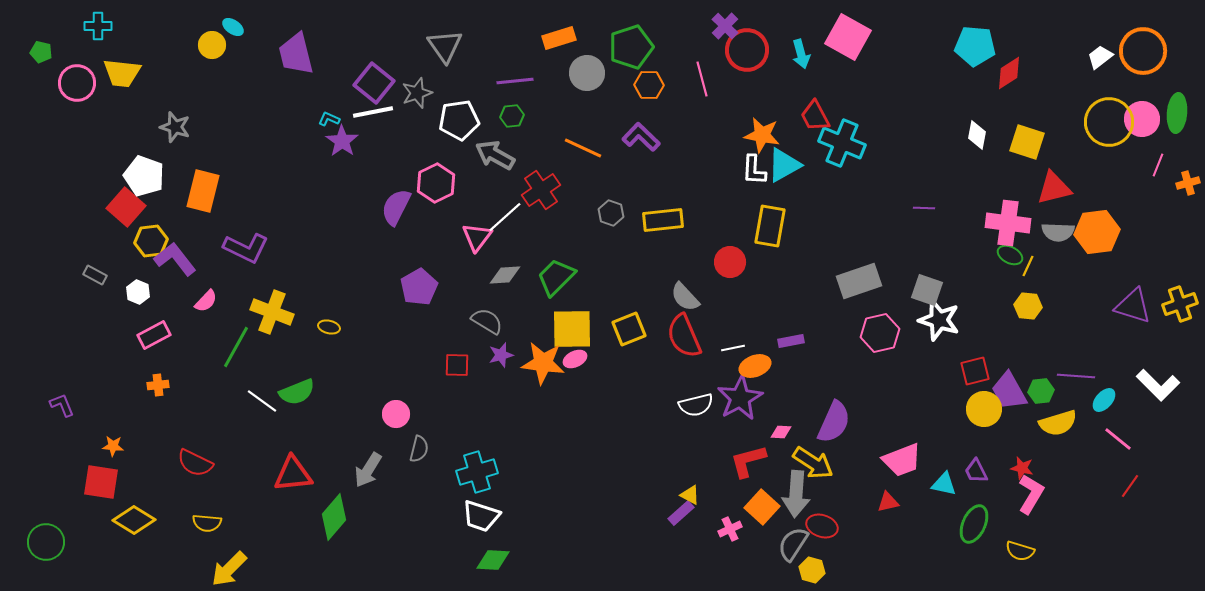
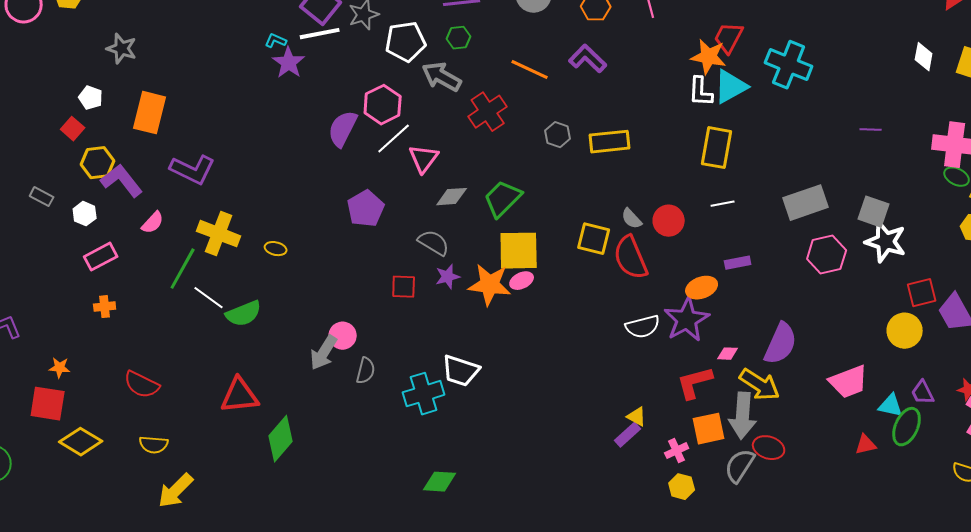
red trapezoid: (815, 116) -> (729, 38), moved, turned 56
white pentagon: (144, 176) -> (91, 98), size x0.6
red square: (126, 207) -> (73, 129), size x0.6
white line: (505, 217) -> (394, 139), moved
red circle: (730, 262) -> (669, 221), moved
gray semicircle: (685, 297) -> (632, 219), size x0.7
yellow square: (629, 329) -> (594, 239), moved, turned 36
white line: (733, 348) -> (723, 204), moved
white line: (262, 401) -> (209, 298), moved
yellow circle: (984, 409) -> (905, 331), moved
gray arrow: (368, 470) -> (324, 353), moved
red triangle: (888, 502) -> (866, 445), moved
orange square: (762, 507) -> (709, 429), turned 36
white trapezoid: (481, 516) -> (461, 371), moved
green ellipse: (974, 524) -> (907, 427), moved
yellow hexagon: (812, 570) -> (682, 487), moved

